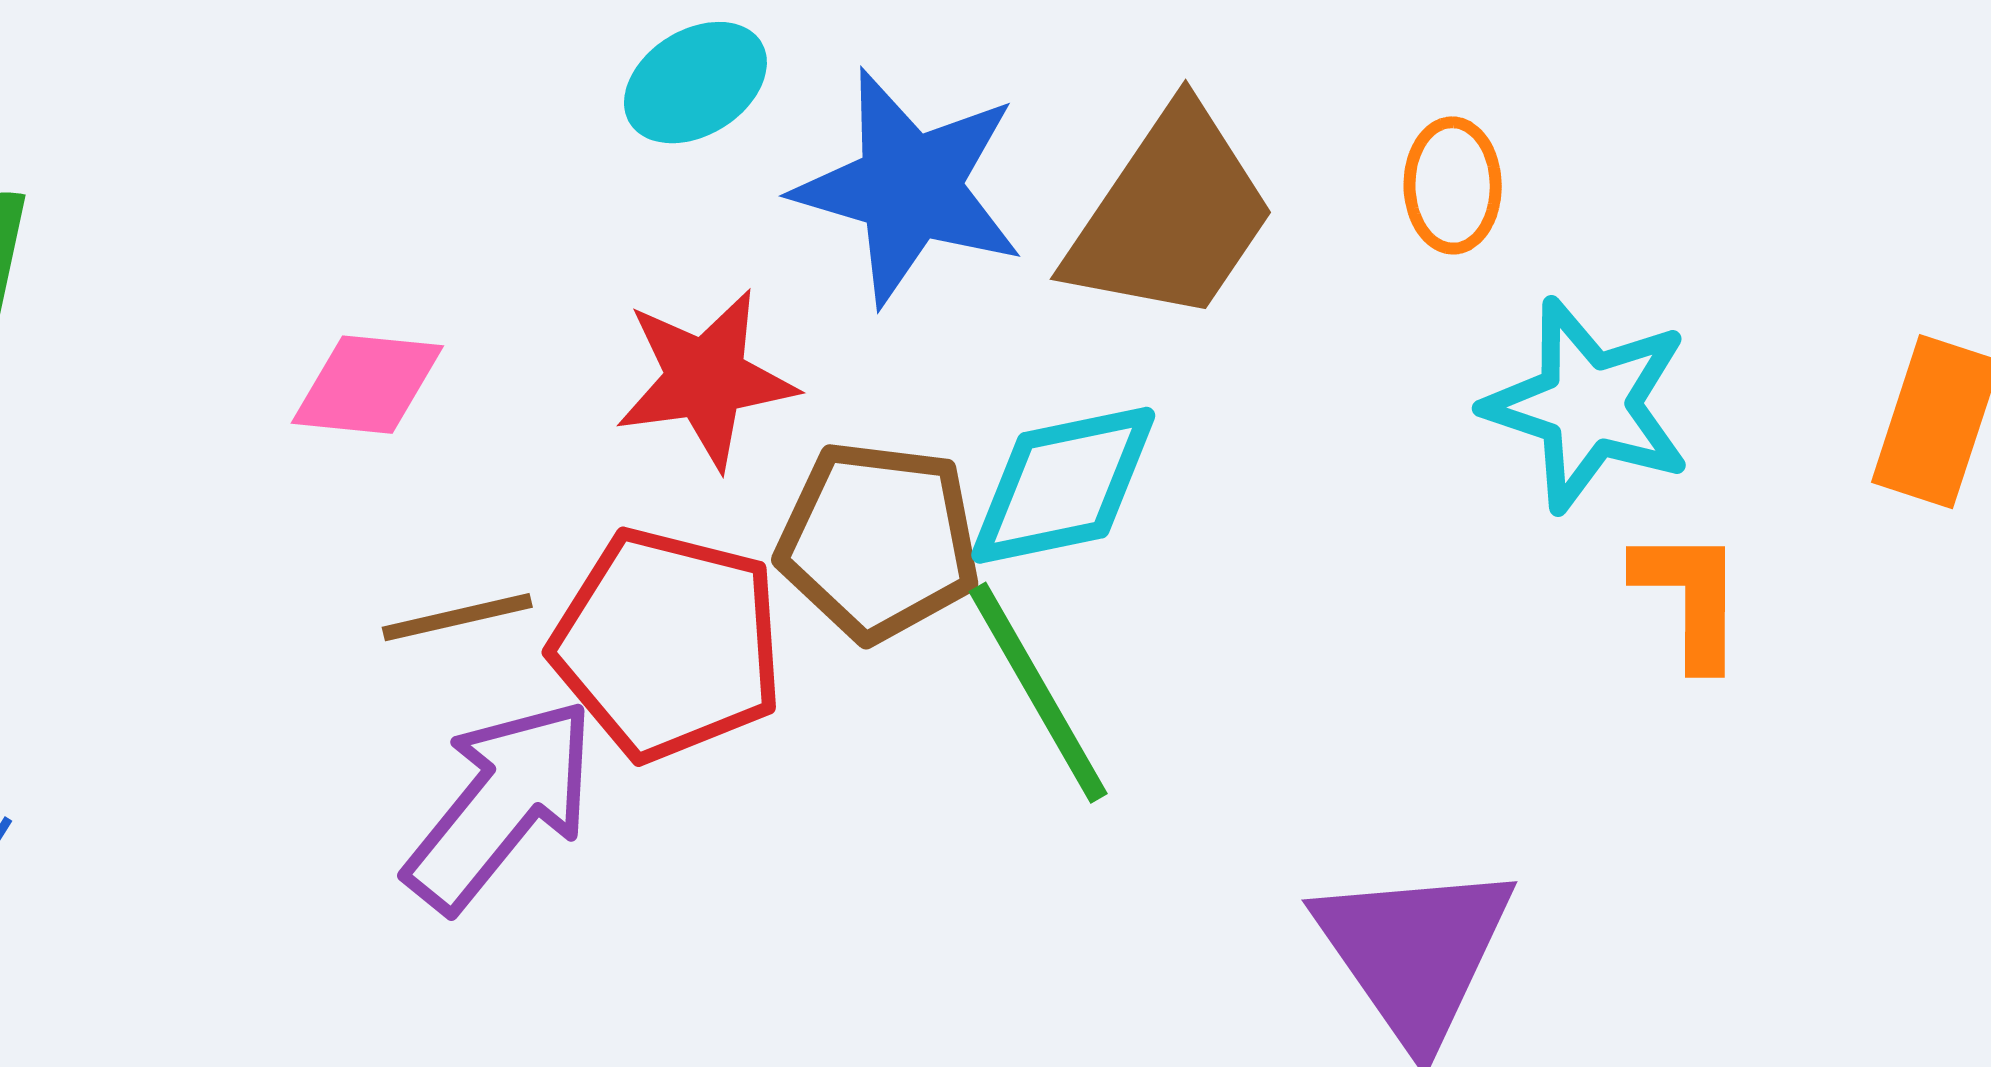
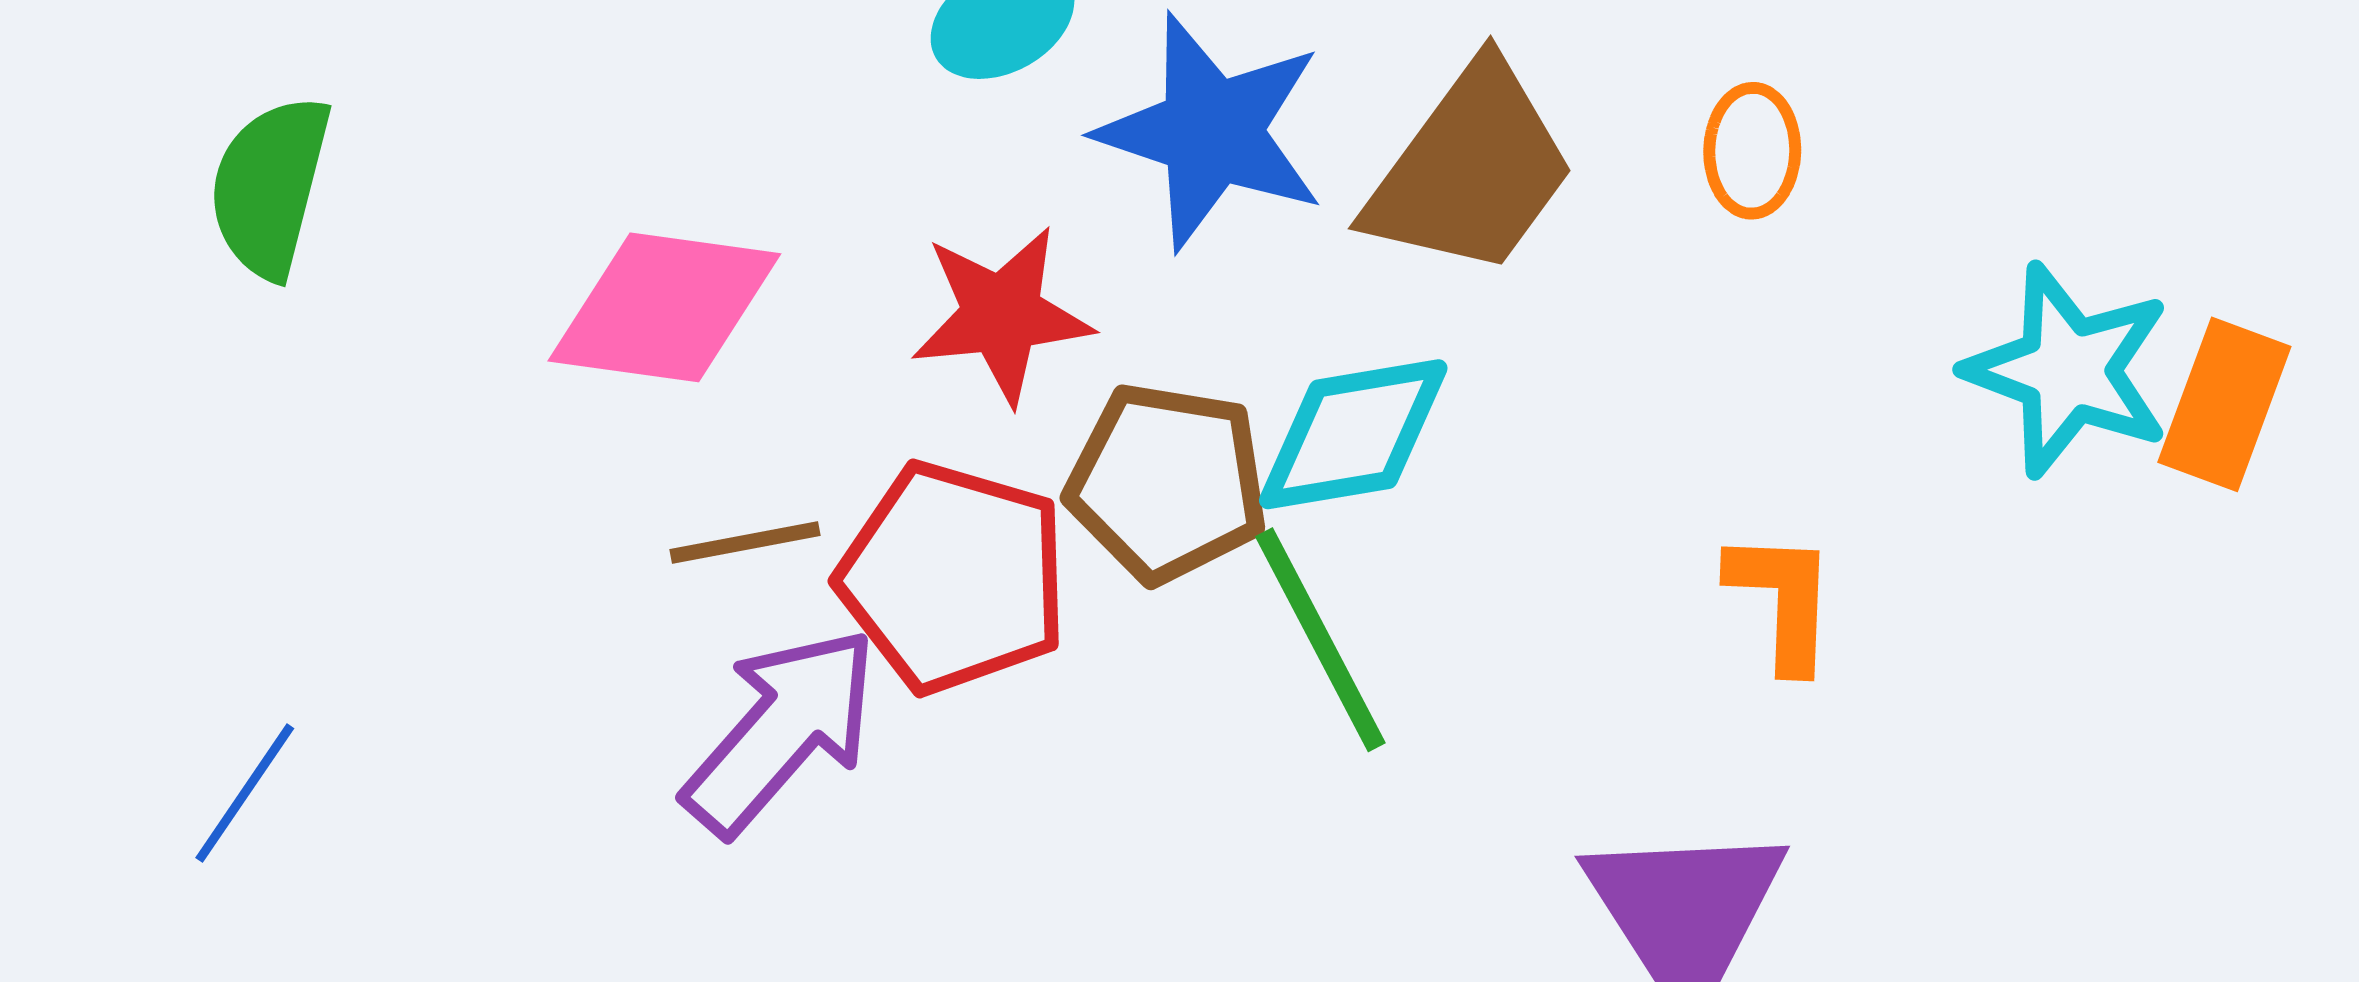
pink diamond: (367, 385) -> (664, 307), size x1.5
cyan star: (1588, 405) -> (2068, 370), moved
orange L-shape: (1690, 598) -> (1782, 600), moved

